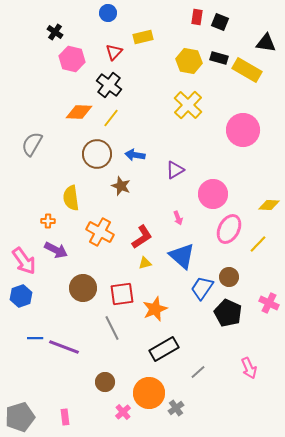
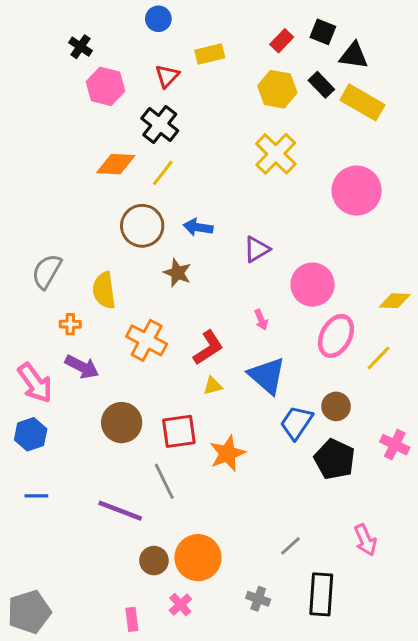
red rectangle: (197, 17) -> (282, 41), moved, turned 35
black triangle: (266, 43) -> (354, 55), moved
black rectangle: (219, 58) -> (321, 85), turned 30
gray semicircle: (32, 144) -> (47, 271), moved
blue line: (35, 338) -> (36, 496), moved
purple line: (64, 347) -> (120, 511), moved
black rectangle: (164, 349) -> (321, 594), moved, turned -56
orange circle: (149, 393) -> (198, 558), moved
gray cross: (176, 408) -> (258, 599), turned -35
pink rectangle: (65, 417) -> (132, 619), moved

